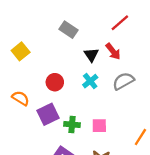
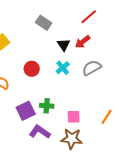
red arrow: (113, 51) -> (83, 42), turned 91
purple square: (48, 114) -> (26, 111), moved
pink square: (99, 126) -> (74, 117), moved

